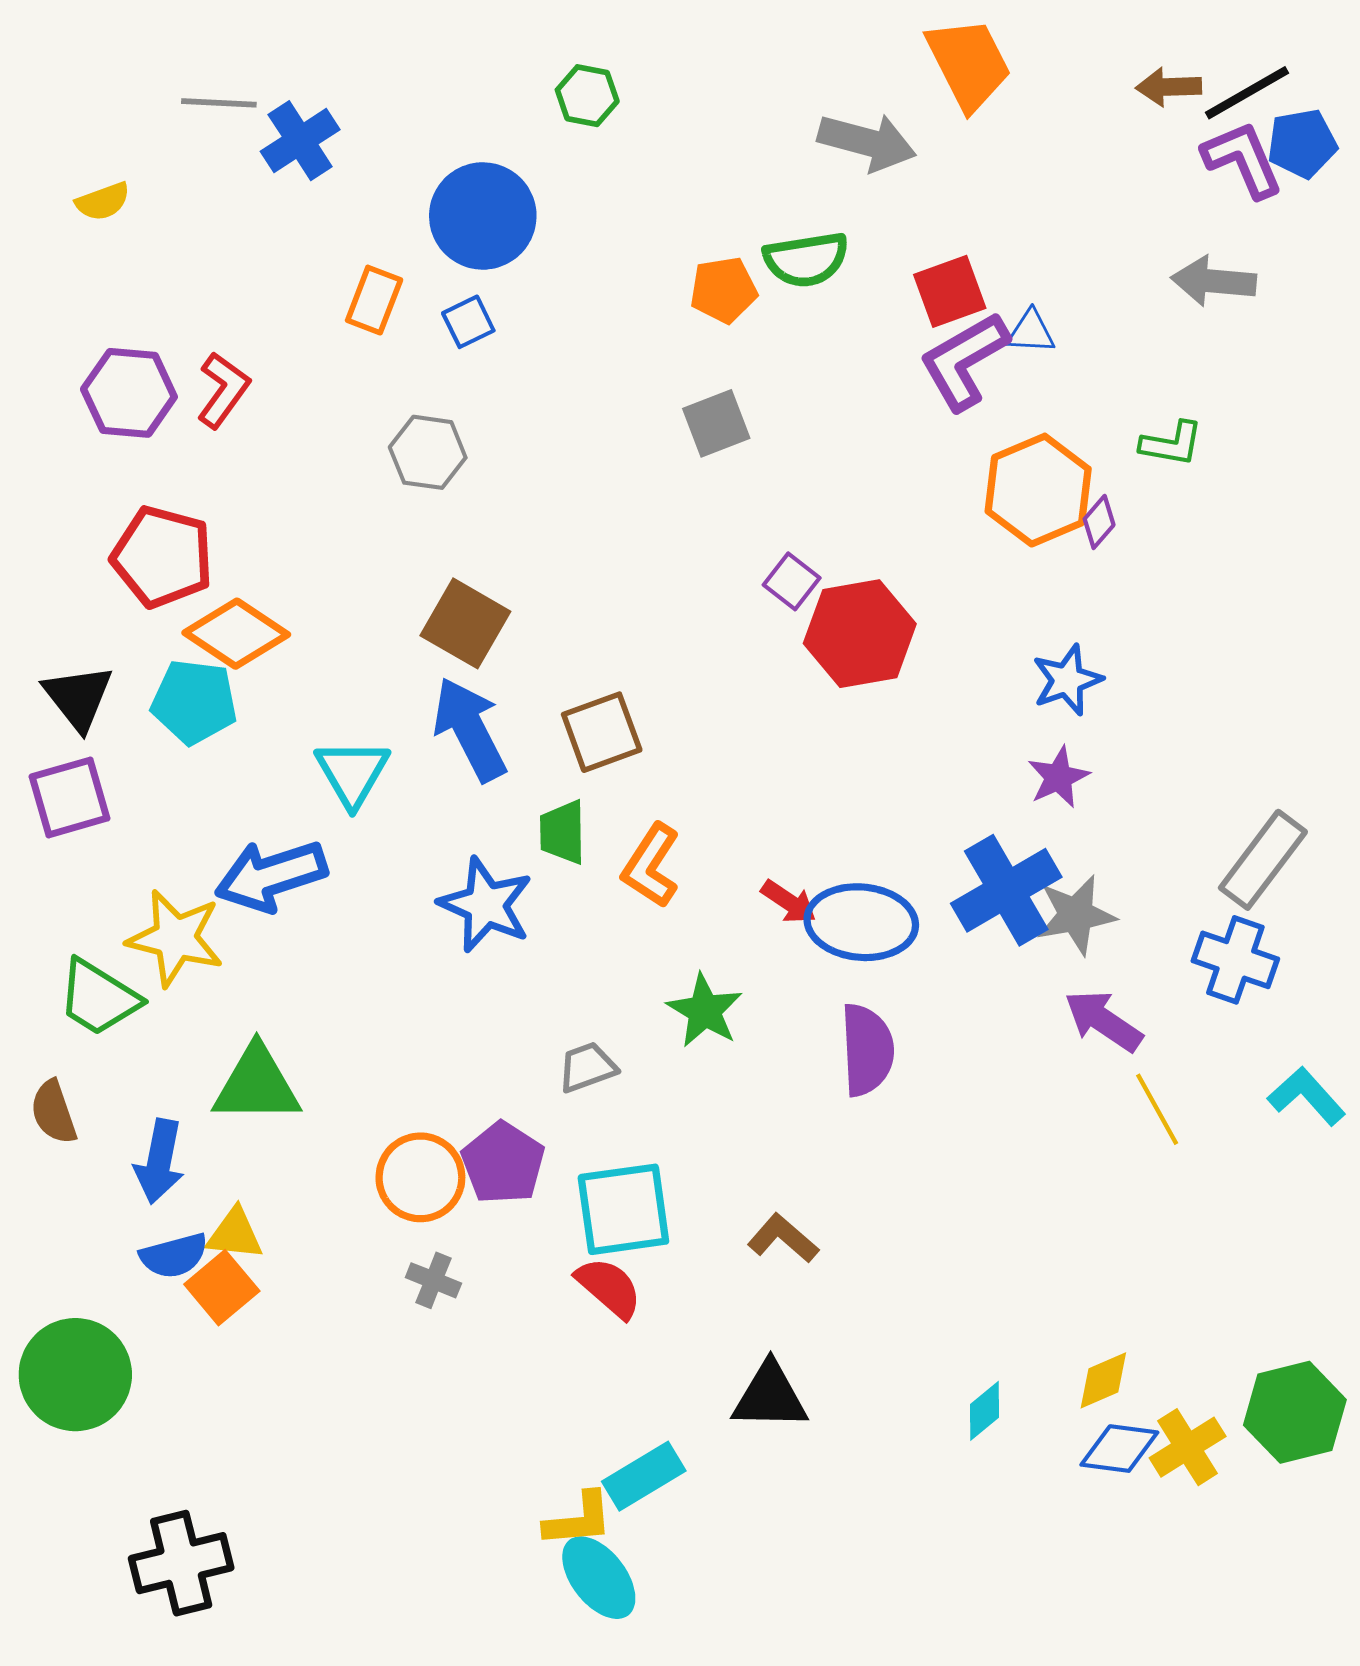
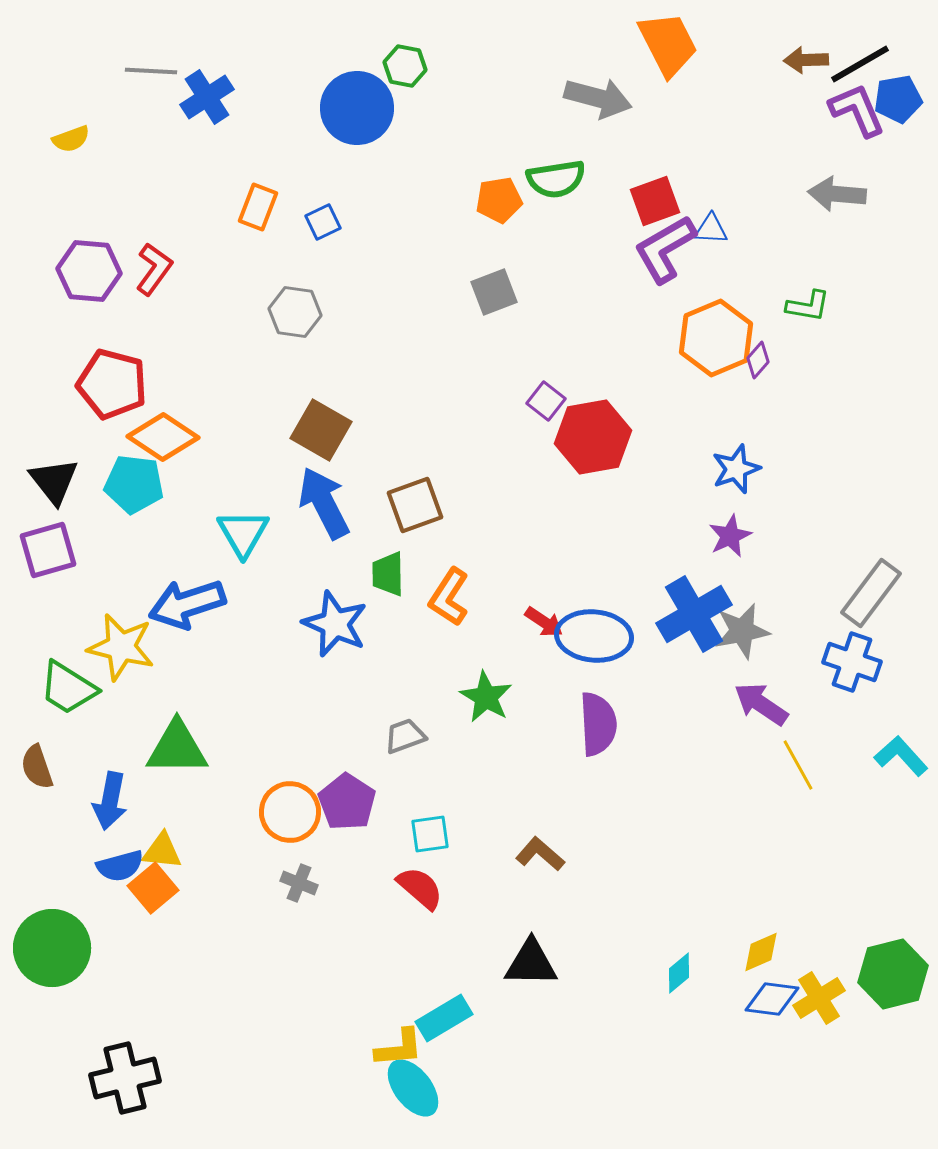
blue circle: (483, 216) -> (357, 108), moved
cyan square: (623, 1209) -> (430, 834), size x0.6

